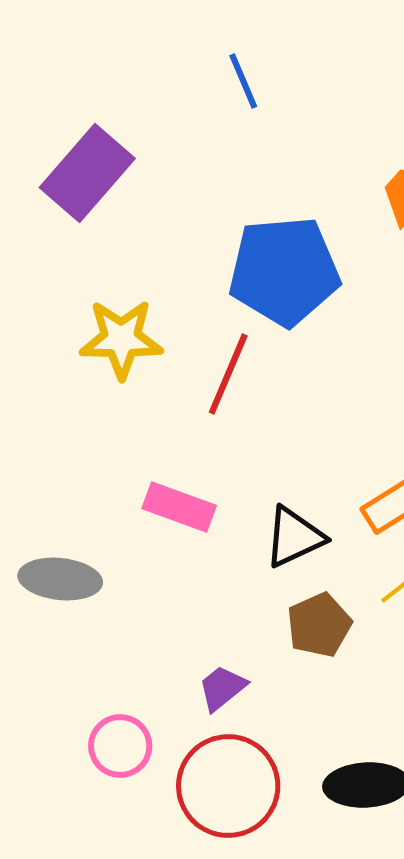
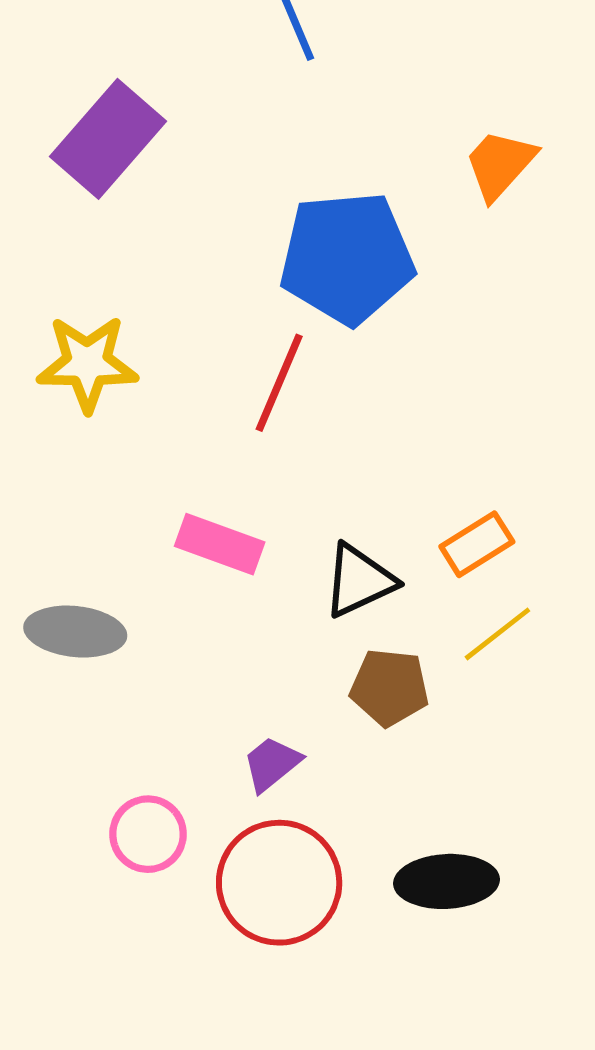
yellow star: (121, 339) -> (87, 363), moved
brown pentagon: (319, 625) -> (389, 687), turned 30

